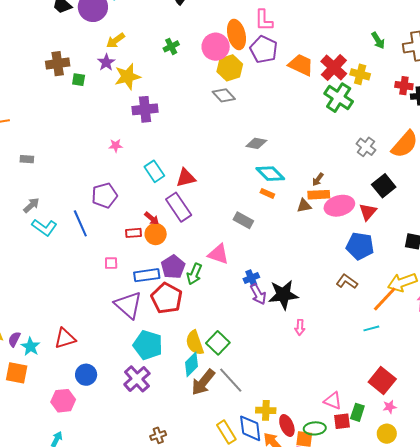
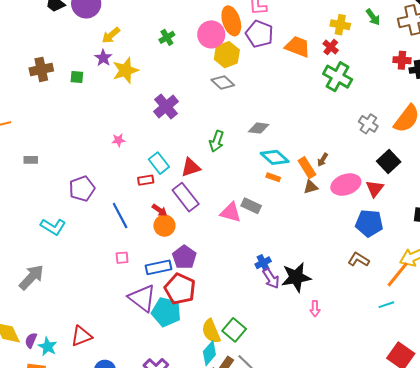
brown cross: (58, 64) -> (41, 69), moved
red cross: (334, 68) -> (331, 47), size x0.6
yellow cross: (360, 74) -> (340, 25), moved
purple cross: (145, 109) -> (166, 106), moved, turned -30
purple pentagon: (104, 195) -> (82, 189), moved
orange rectangle: (319, 195) -> (307, 168), moved, turned 65
gray arrow: (31, 205) -> (31, 277), moved, size x1.6
blue line: (80, 223) -> (120, 215), moved
red rectangle: (134, 233) -> (146, 180), moved
pink triangle: (218, 254) -> (231, 212), moved
green arrow: (194, 274) -> (217, 141), moved
cyan pentagon: (148, 345) -> (166, 312), moved

